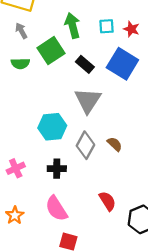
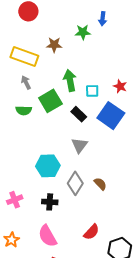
cyan square: (107, 26) -> (92, 91), moved
gray triangle: (88, 100) -> (79, 145), size x0.7
red semicircle: (107, 201) -> (91, 232), turned 72

